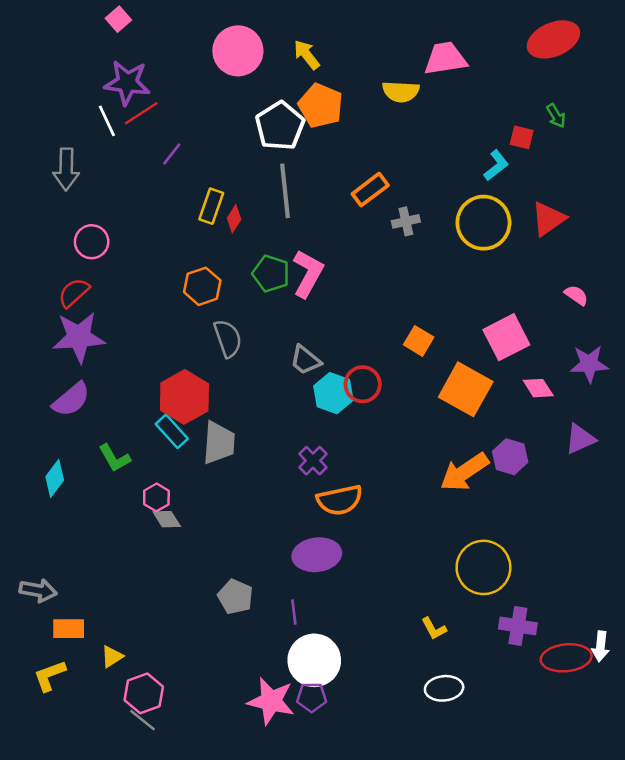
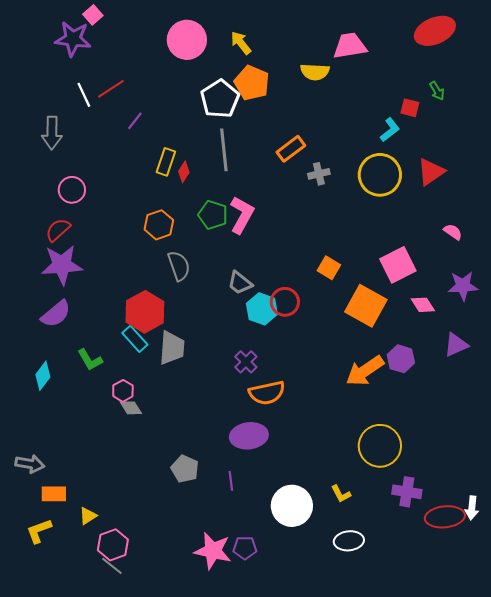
purple star: (127, 83) -> (73, 39), moved
white circle: (314, 660) -> (292, 506), moved

